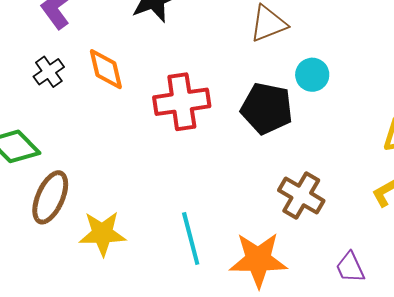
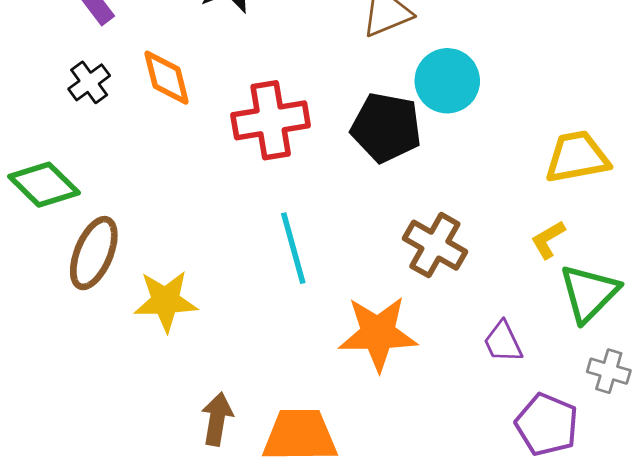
cyan circle: (312, 75) -> (447, 81), size x1.4
cyan line: (191, 239) -> (293, 248), moved

